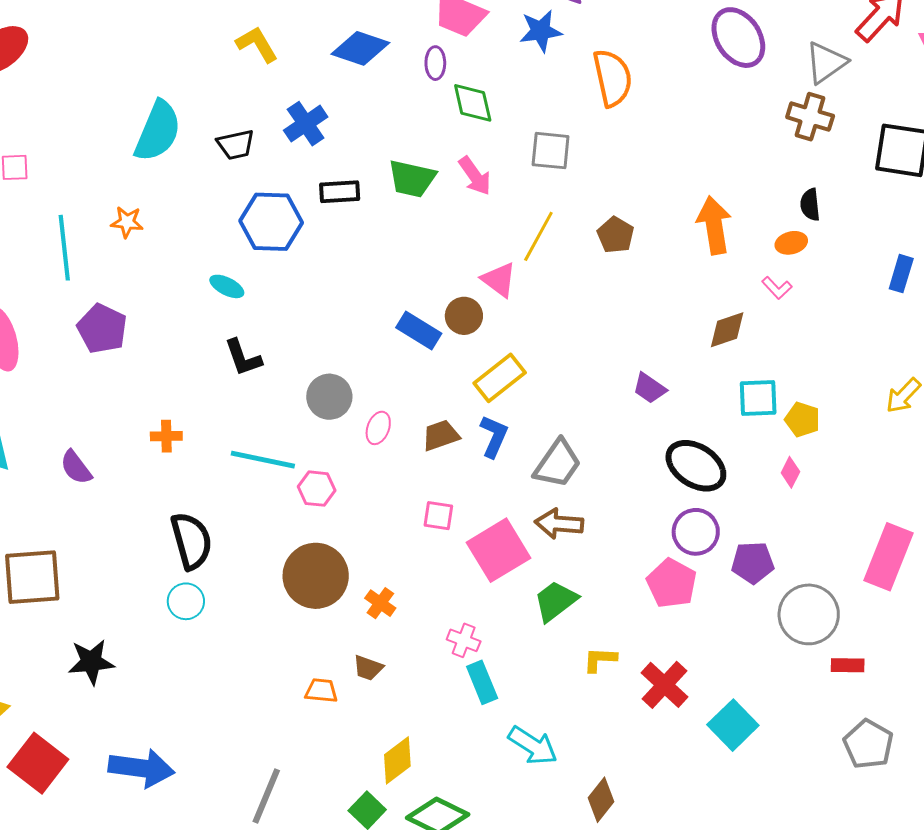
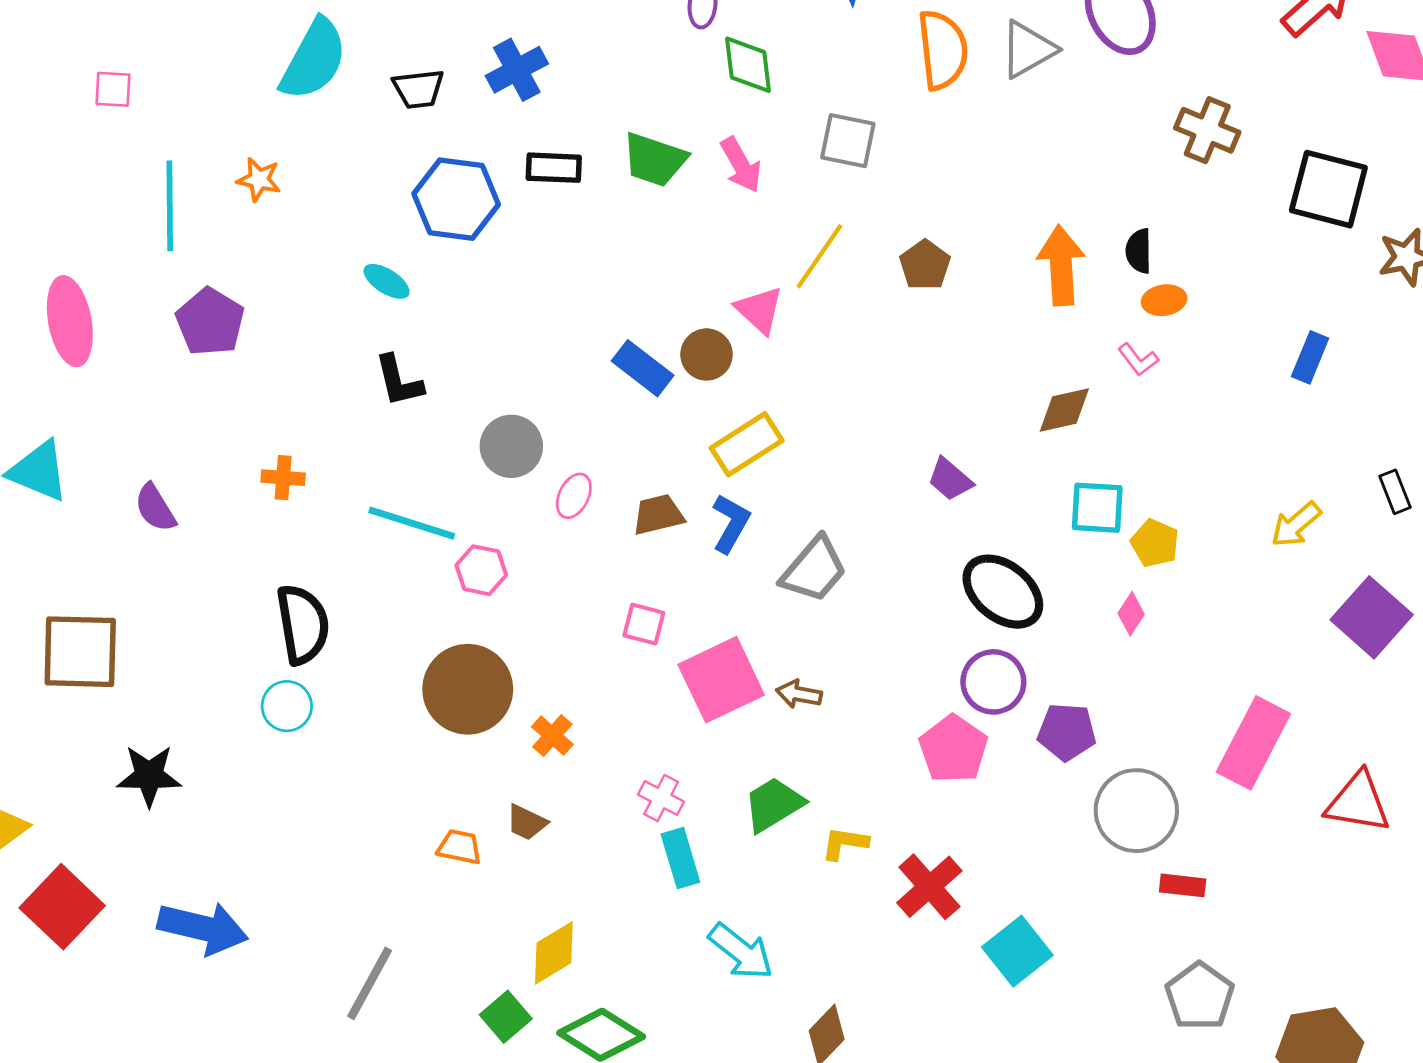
gray triangle: (826, 63) -> (1028, 49), moved
black semicircle: (810, 205) -> (1139, 251), moved
brown arrow: (559, 524) -> (799, 694), moved, size x0.7
green trapezoid: (555, 601) -> (774, 804), moved

